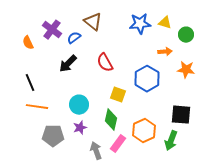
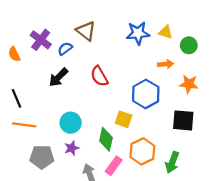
yellow square: (118, 95) -> (124, 119), moved
black square: (181, 115) -> (183, 120), moved

